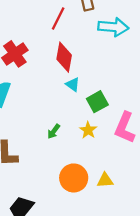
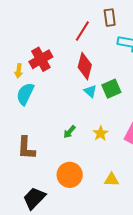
green square: (97, 102) -> (111, 89), moved
orange circle: (74, 178) -> (70, 175), moved

